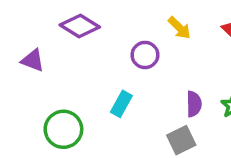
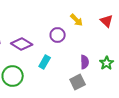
purple diamond: (80, 26) -> (22, 44), moved

